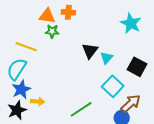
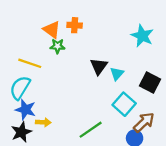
orange triangle: (47, 16) -> (52, 30), turned 30
blue star: (21, 89) -> (25, 110), turned -30

